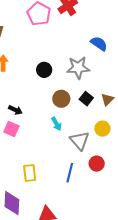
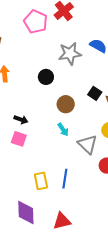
gray star: (78, 68) -> (70, 54), moved
black square: (86, 99) -> (95, 93), moved
blue line: (70, 173) -> (65, 179), moved

